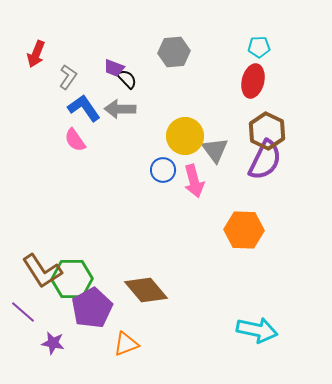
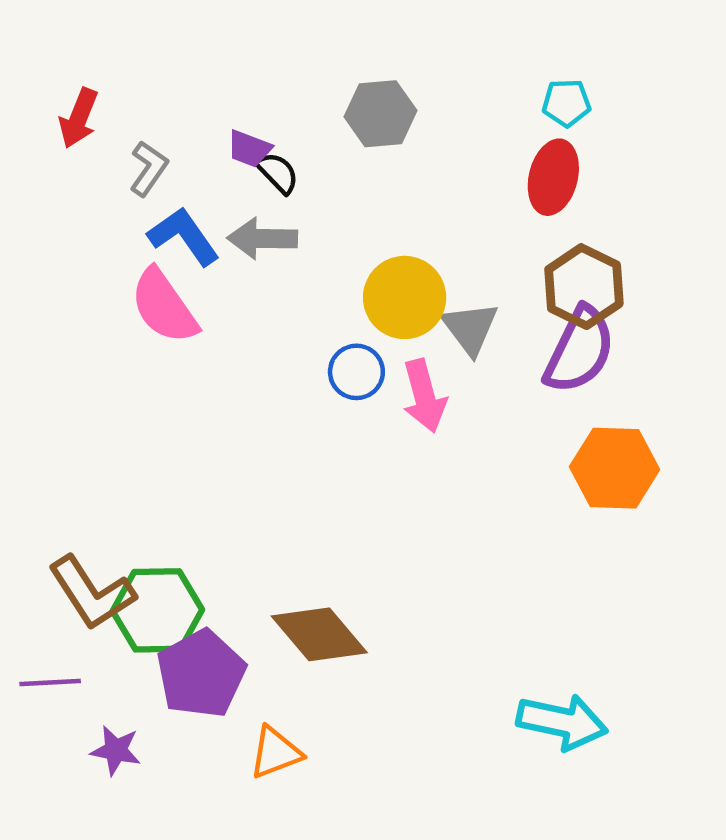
pink semicircle: (75, 140) -> (164, 306), size x1.5
orange hexagon: (244, 230) -> (615, 468), moved
purple line: (23, 312) -> (50, 683), turned -44

